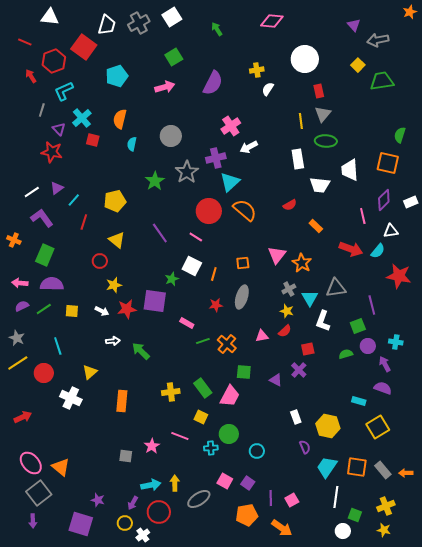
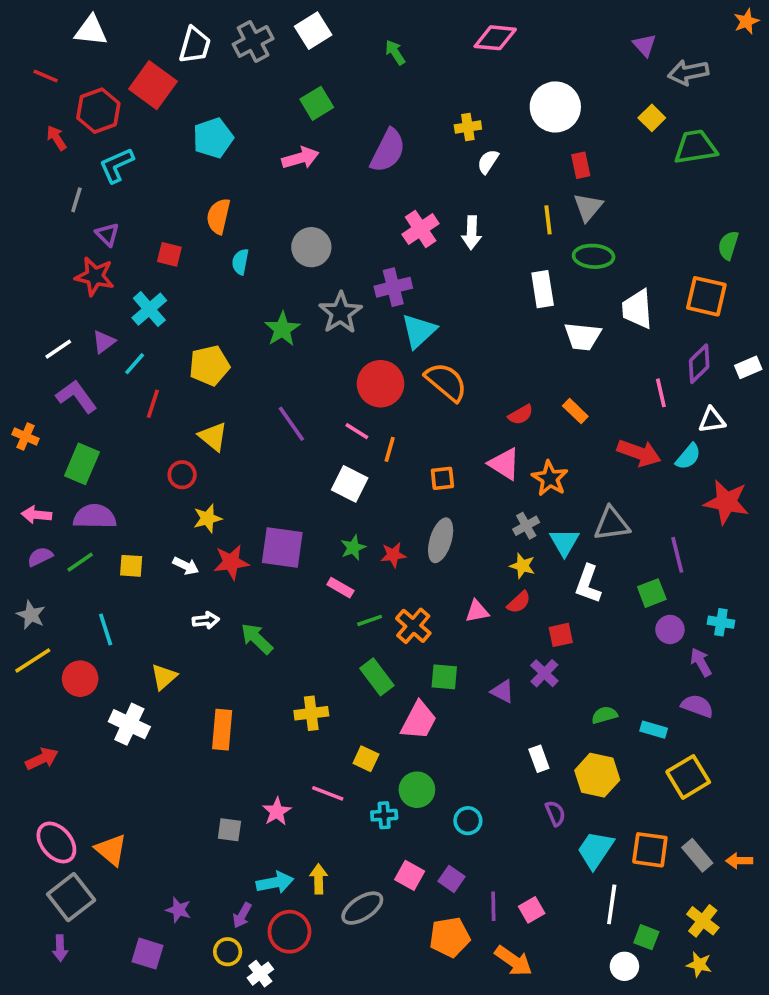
cyan cross: (82, 118) -> (149, 309), moved
white arrow: (249, 147) -> (472, 233), moved, turned -60
red semicircle: (290, 205) -> (521, 415), moved
pink triangle: (277, 255) -> (504, 464), turned -36
orange line: (214, 274) -> (390, 449), moved
green star: (172, 279) -> (353, 548), moved
green semicircle: (346, 354) -> (604, 715), moved
green rectangle: (203, 388) -> (377, 677), moved
yellow cross: (386, 506) -> (703, 921), turned -30
purple square: (81, 524) -> (147, 954), size x0.7

